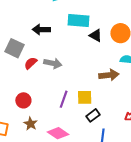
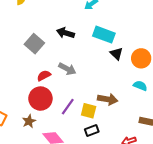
red semicircle: (31, 63) -> (44, 76), moved
brown arrow: (109, 75) -> (108, 99), moved
red circle: (23, 100) -> (40, 99), moved, size x1.5

